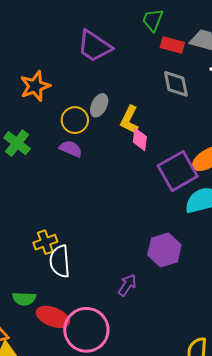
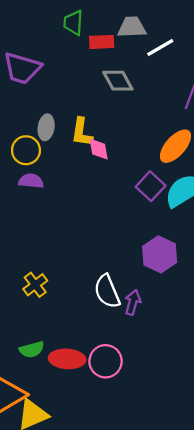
purple square: (178, 171) -> (151, 186), moved, size x0.7
white semicircle: (60, 261) -> (107, 291), moved
pink circle: (86, 330) -> (106, 361), size x0.7

